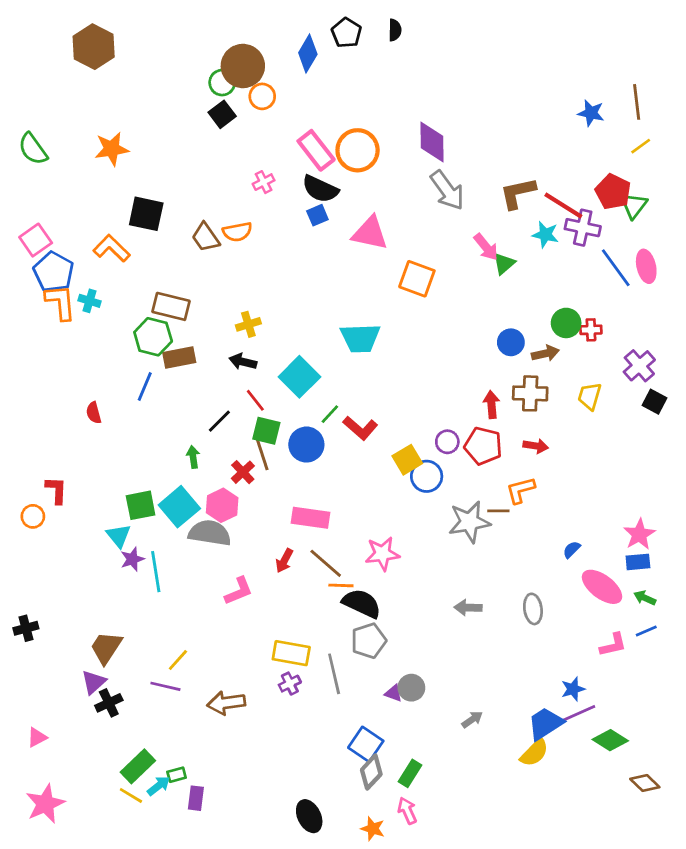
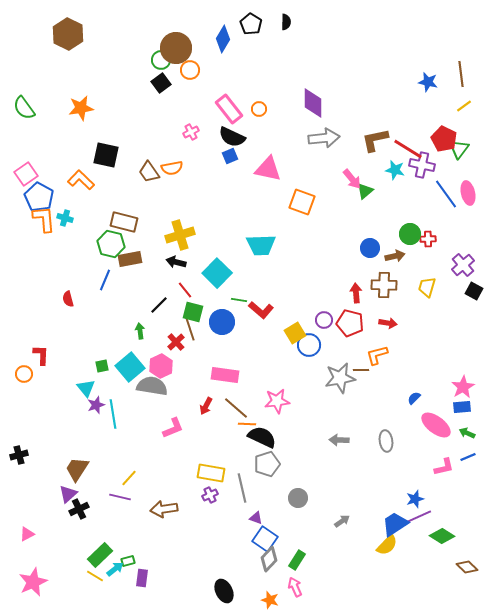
orange circle: (358, 150) -> (259, 109), size x0.5
gray arrow: (447, 190) -> (324, 138), turned -60
yellow cross: (248, 324) -> (180, 235), size x1.6
green line: (330, 414) -> (239, 300), turned 56
green square: (141, 505) -> (102, 366), size x0.6
purple triangle: (393, 693) -> (256, 518), moved

